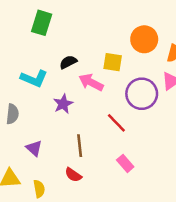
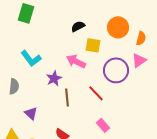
green rectangle: (42, 23) -> (26, 13), moved
black semicircle: (68, 62) -> (78, 26), moved
cyan L-shape: (34, 79) -> (31, 58), turned 30
brown line: (80, 146) -> (67, 97), moved

